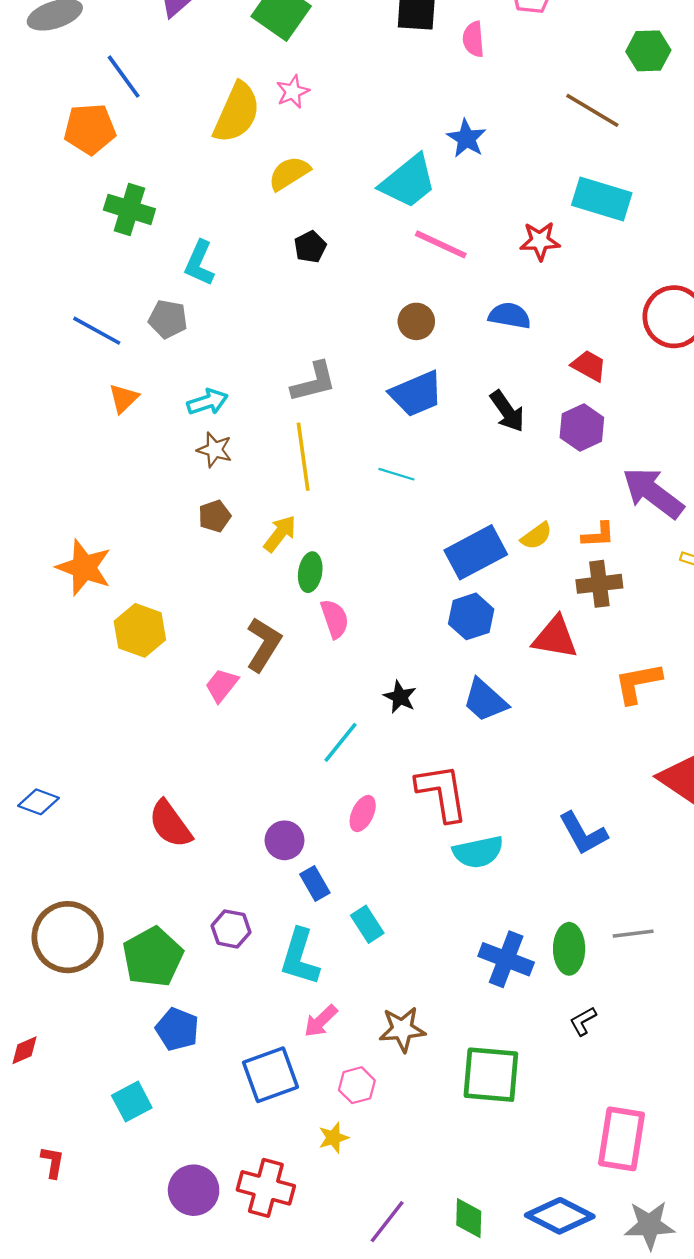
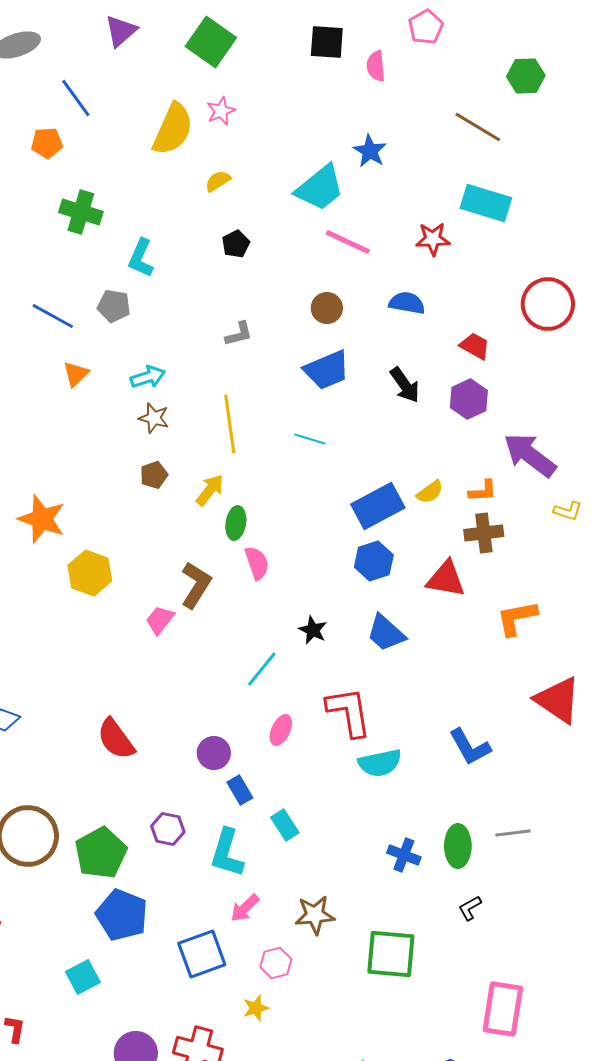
orange pentagon: (90, 129) -> (47, 143), size x0.7
yellow semicircle: (289, 173) -> (218, 181), size x0.7
gray L-shape: (314, 382) -> (239, 334), moved, size x0.7
blue cross: (506, 959) -> (404, 855), size x0.7
blue pentagon: (177, 1029) -> (122, 915), size x1.4

